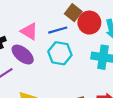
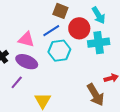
red circle: (89, 23) -> (79, 28), moved

